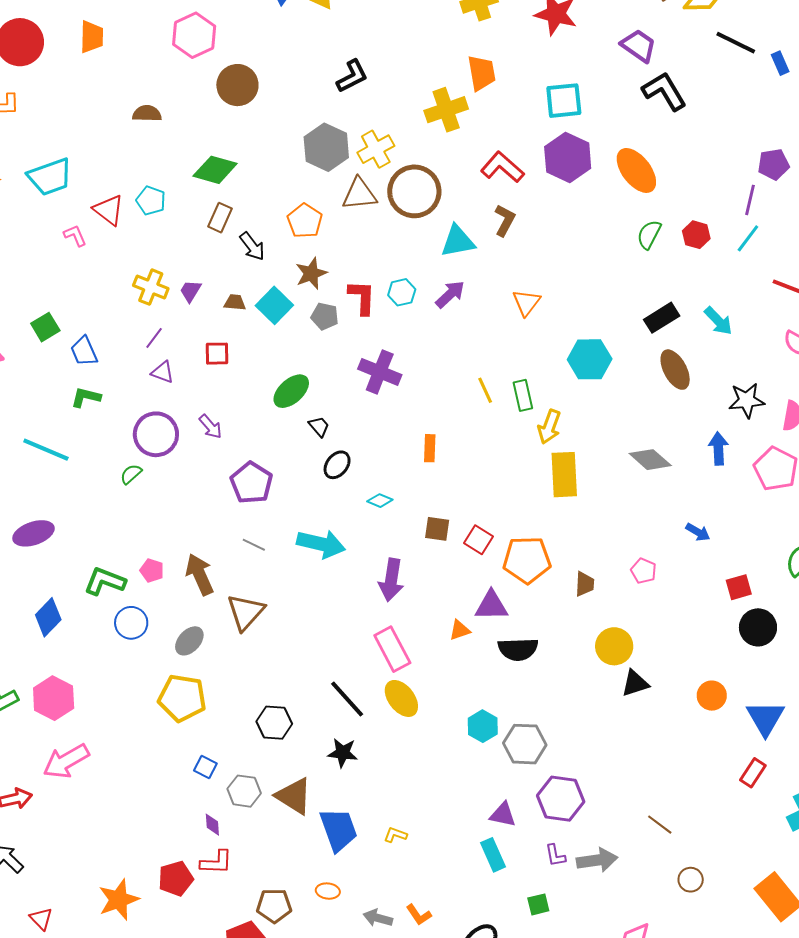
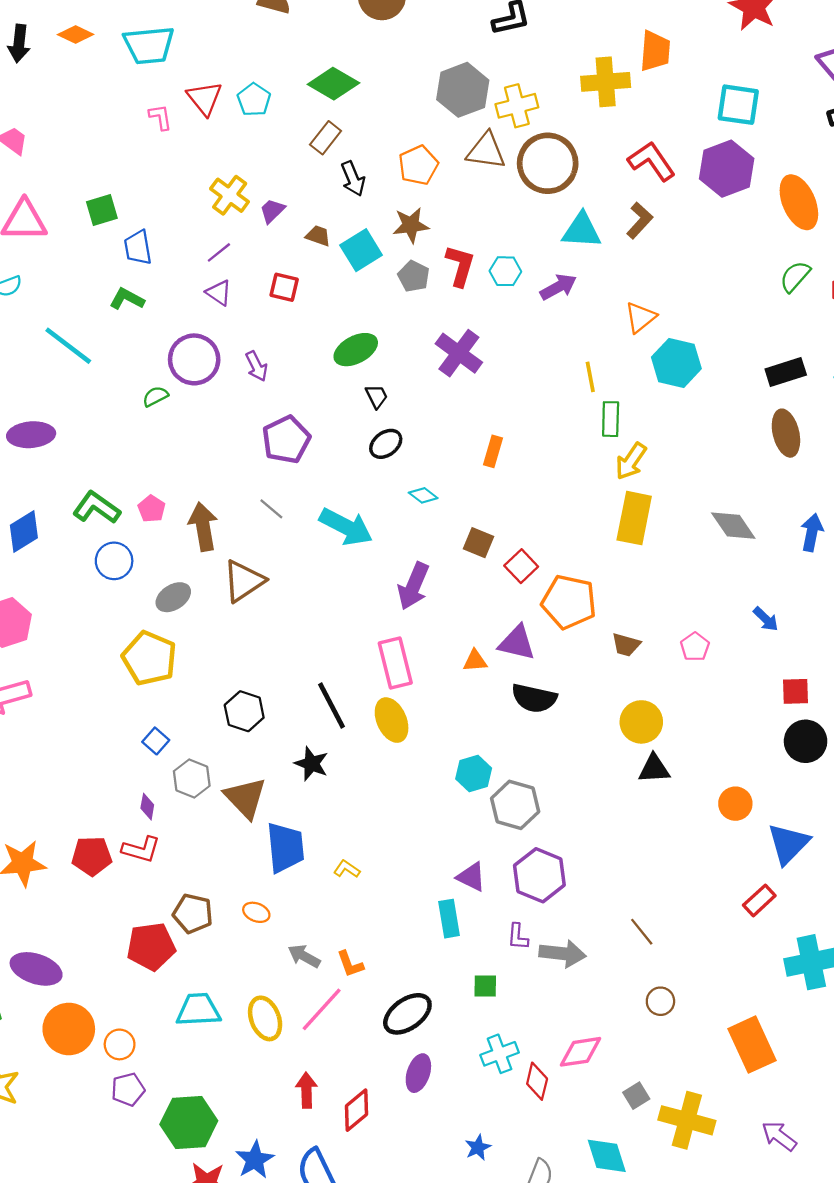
cyan hexagon: (590, 359) -> (676, 363), moved
yellow line: (485, 390) -> (590, 377), moved
brown trapezoid: (585, 584) -> (626, 645), turned 88

